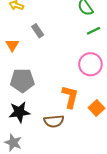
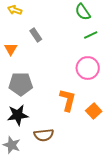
brown semicircle: (54, 121) -> (44, 135), moved

